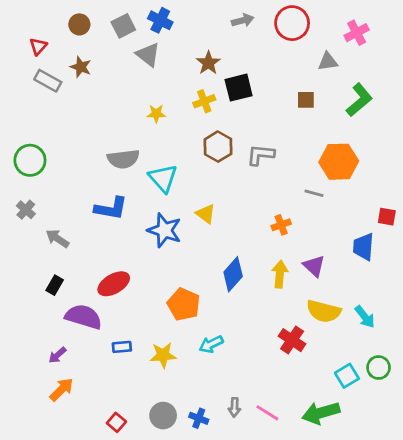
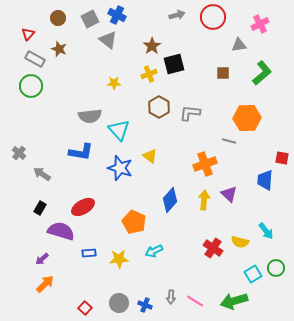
green circle: (30, 160) -> (31, 86), moved
orange cross: (281, 225) -> (205, 164), size x1.6
yellow semicircle: (324, 311) -> (240, 242), moved, size x0.7

